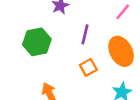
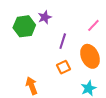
green hexagon: (37, 42) -> (24, 26), moved

